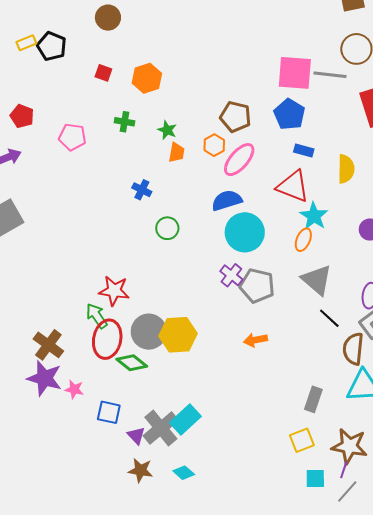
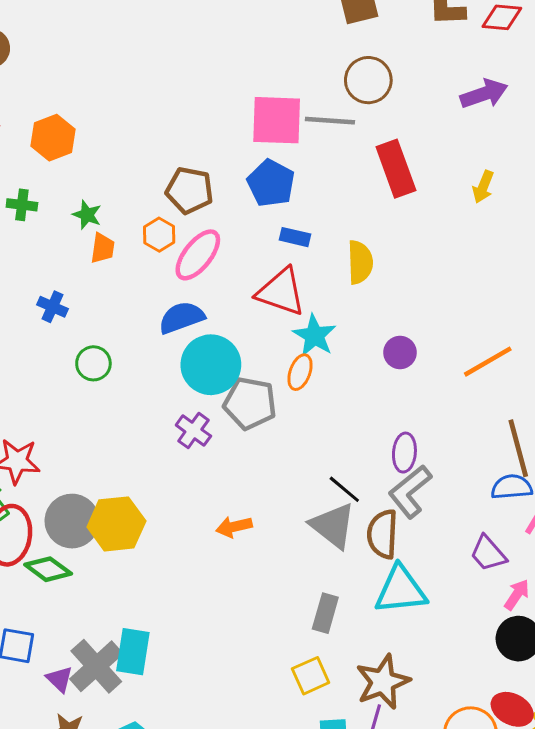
gray triangle: (317, 280) -> (333, 526), moved
gray pentagon: (257, 286) -> (250, 403), moved
cyan rectangle: (185, 419) -> (133, 652), turned -36
brown star: (349, 446) -> (383, 682), turned -30

